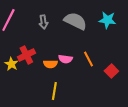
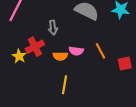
gray arrow: (43, 22) -> (53, 28), moved
red square: (111, 71) -> (125, 64), turned 32

